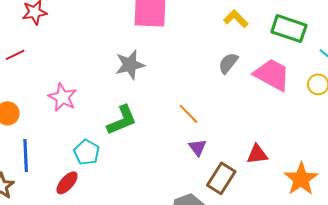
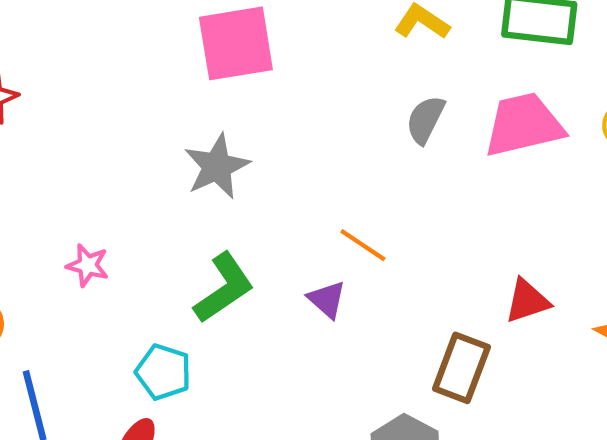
pink trapezoid: (272, 75) -> (524, 125), turned -30
pink star: (62, 97) -> (88, 265), size x0.7
purple triangle: (198, 148) -> (327, 299), moved

